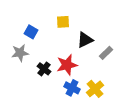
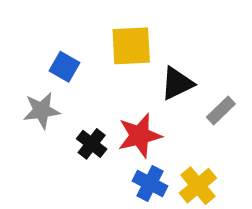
yellow square: (63, 22) -> (131, 46), size x1.5

